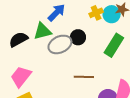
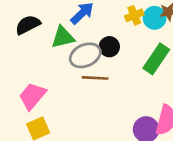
black semicircle: (18, 39) -> (28, 25), moved
brown line: (84, 77) -> (95, 78), moved

